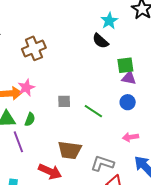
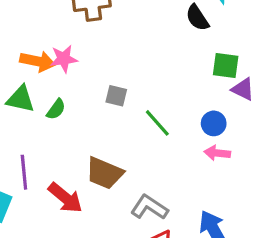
purple triangle: (129, 78) -> (243, 89), moved
pink arrow: (131, 137) -> (217, 153), moved
purple line: (18, 142) -> (24, 172), moved

